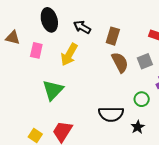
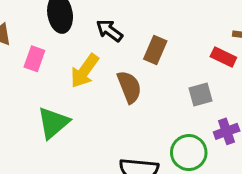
brown semicircle: (120, 62) -> (129, 87), moved
green circle: (142, 99) -> (189, 153), size x1.5

